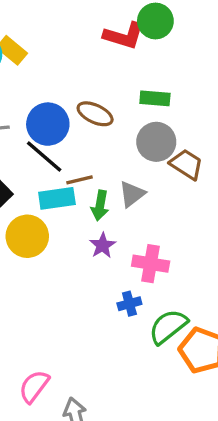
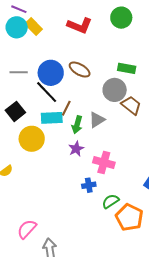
red L-shape: (124, 36) -> (80, 25), moved
green rectangle: (155, 98) -> (127, 68), moved
brown line: (80, 180) -> (66, 108), turned -56
green semicircle: (168, 327) -> (111, 201), size x0.7

